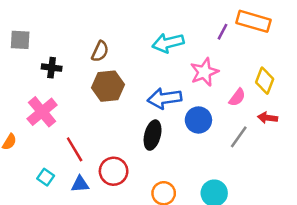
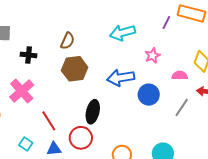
pink star: (204, 72) -> (153, 56), size x0.7
pink semicircle: (237, 97) -> (180, 75), turned -126
black ellipse: (153, 135) -> (93, 112), moved

